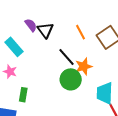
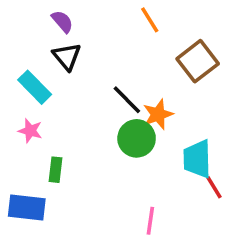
purple semicircle: (31, 25) -> (62, 21), moved
black triangle: (45, 30) -> (67, 56), moved
orange line: (80, 32) -> (150, 20), moved

